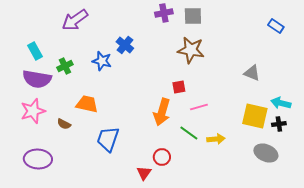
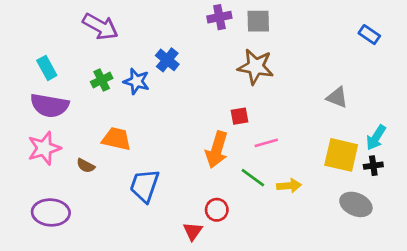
purple arrow: (75, 20) -> (100, 26), turned -116
green cross: (65, 66) -> (102, 80), moved
cyan arrow: (281, 103) -> (376, 138), turned -72

